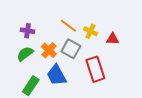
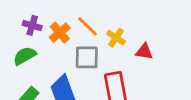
gray square: (71, 49) -> (87, 57), turned -36
orange cross: (49, 50) -> (60, 33), moved

